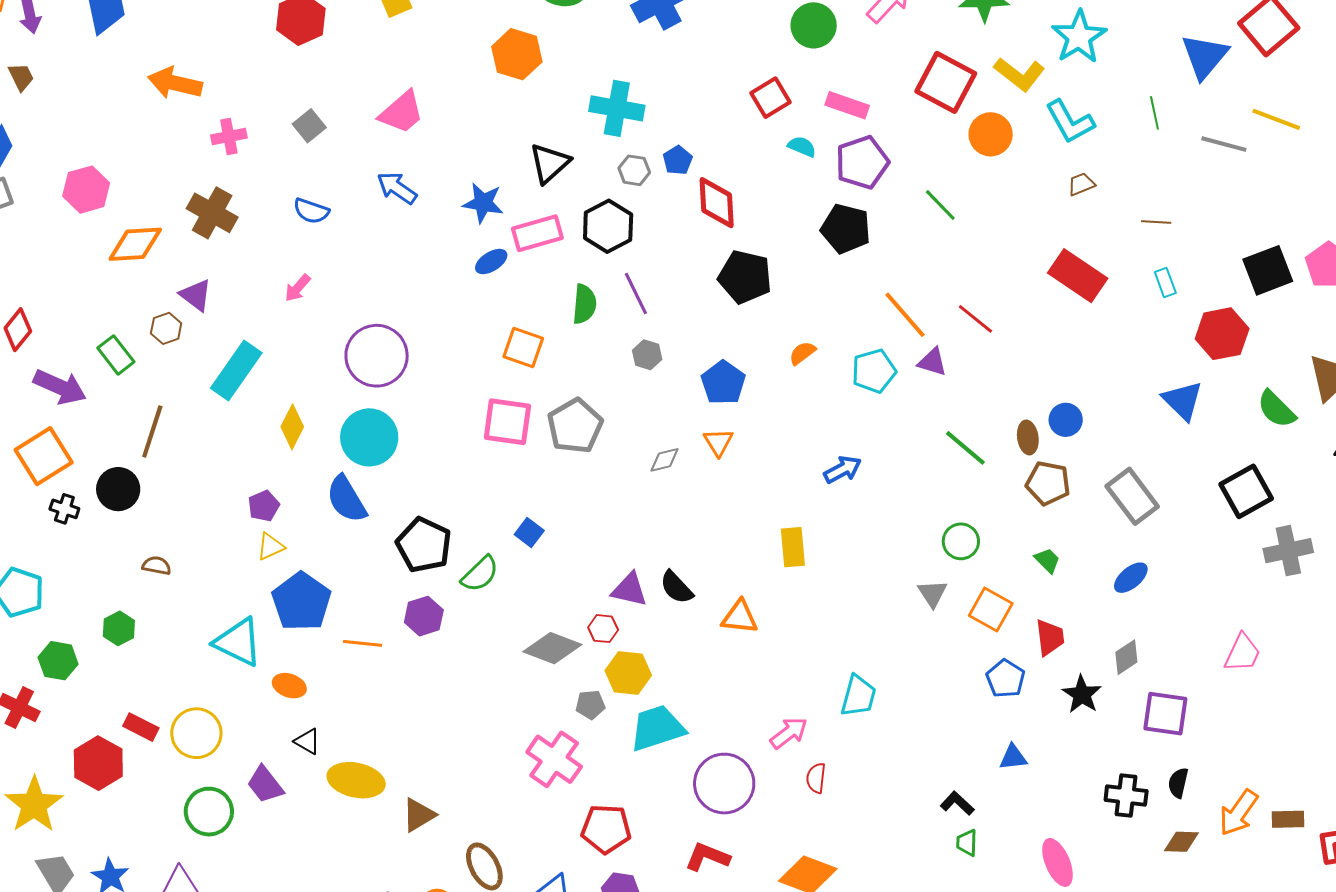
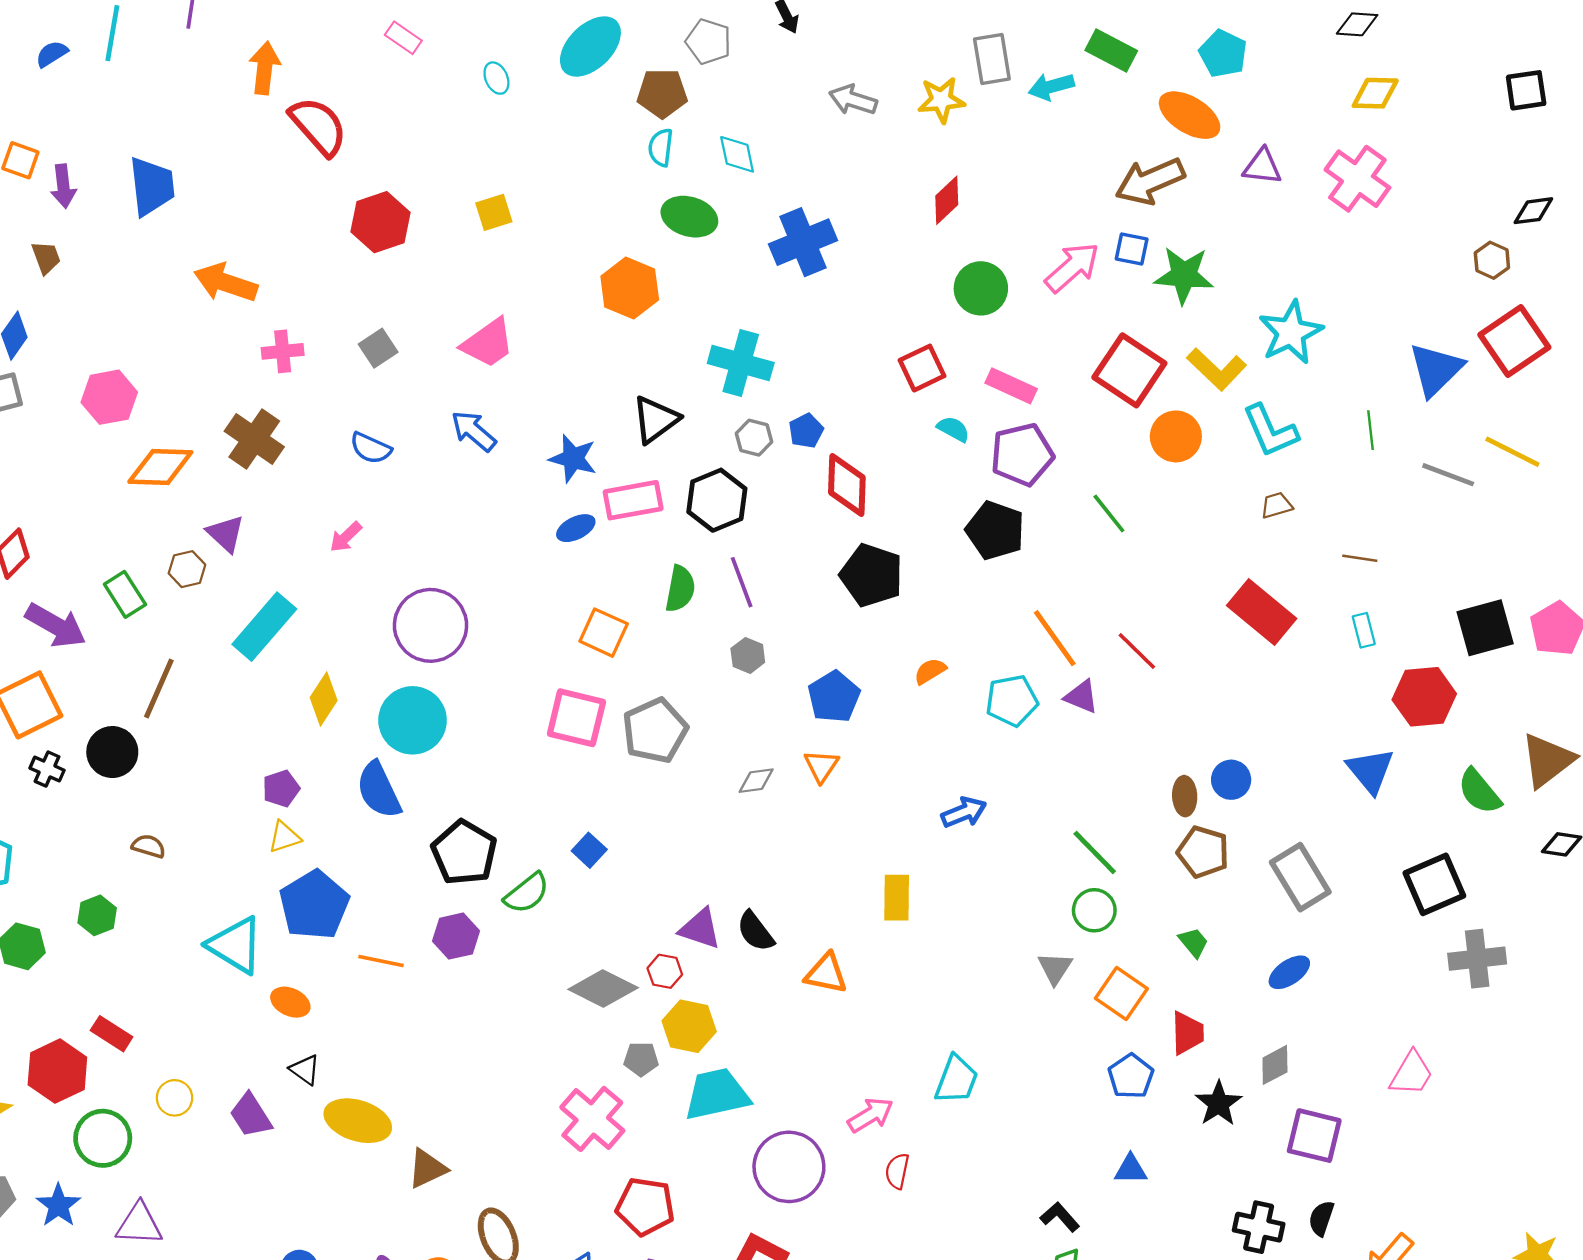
green line: (965, 448) -> (1095, 853), moved
yellow circle: (196, 733) -> (175, 1098), moved, size x0.6
green circle: (209, 812) -> (103, 1138), moved

